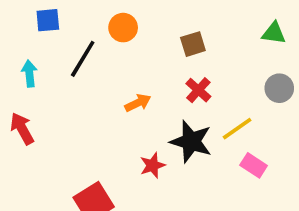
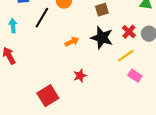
red cross: (198, 90) -> (129, 32), moved
black star: (191, 141) -> (102, 38), moved

